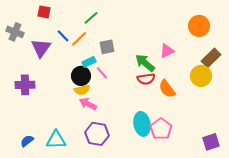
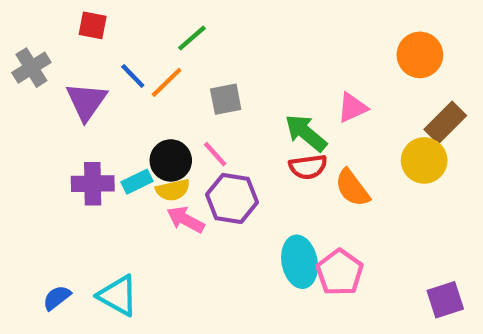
gray cross: (15, 32) -> (31, 68), turned 36
cyan rectangle: (89, 62) -> (137, 182), moved
purple cross: (25, 85) -> (93, 184), moved
purple hexagon: (97, 134) -> (232, 198), moved
cyan triangle: (56, 140) -> (118, 296), turned 30

